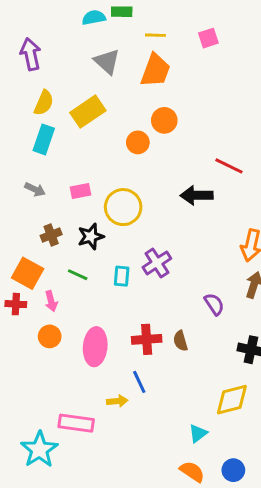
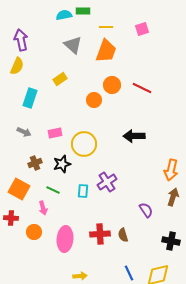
yellow semicircle: (44, 103) -> (17, 66), moved
yellow rectangle: (88, 112) -> (60, 79), size x0.6
red line: (229, 166) -> (142, 88), moved
pink arrow: (51, 301) -> (43, 208), moved
red cross: (16, 304) -> (11, 218), moved
blue line: (139, 382) -> (129, 273), moved

